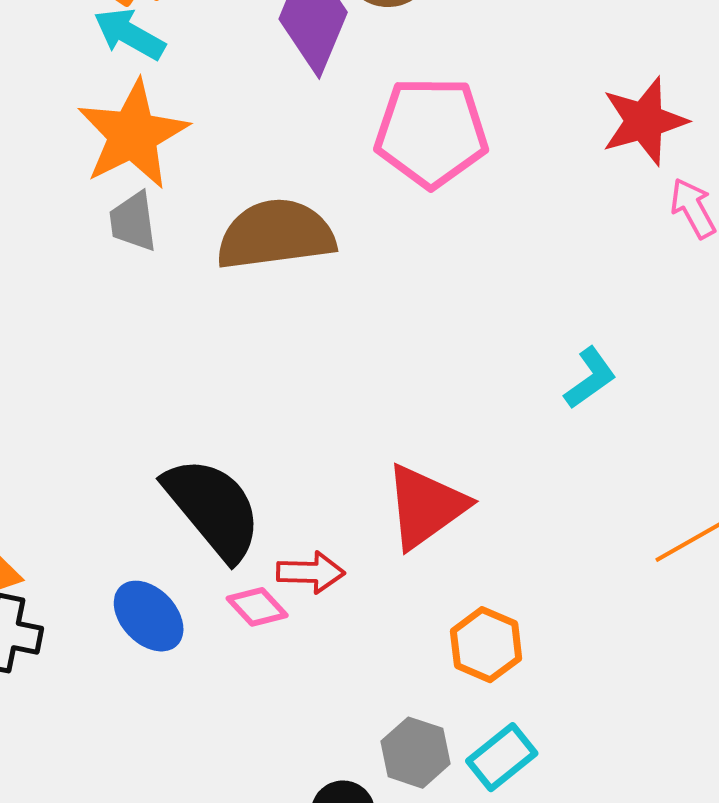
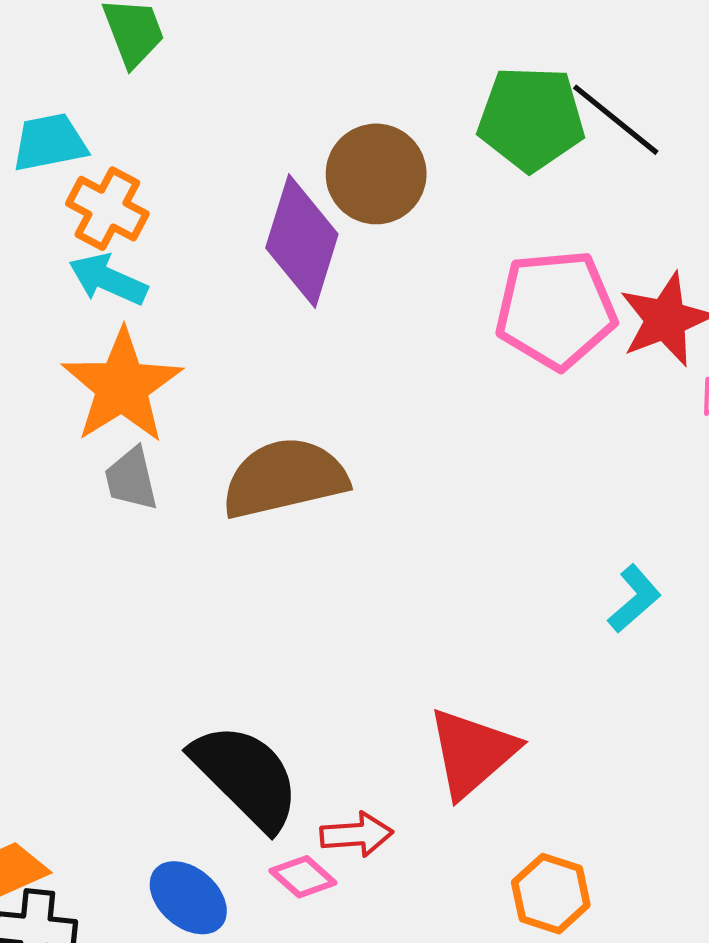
pink pentagon: (431, 132) -> (556, 310), moved

